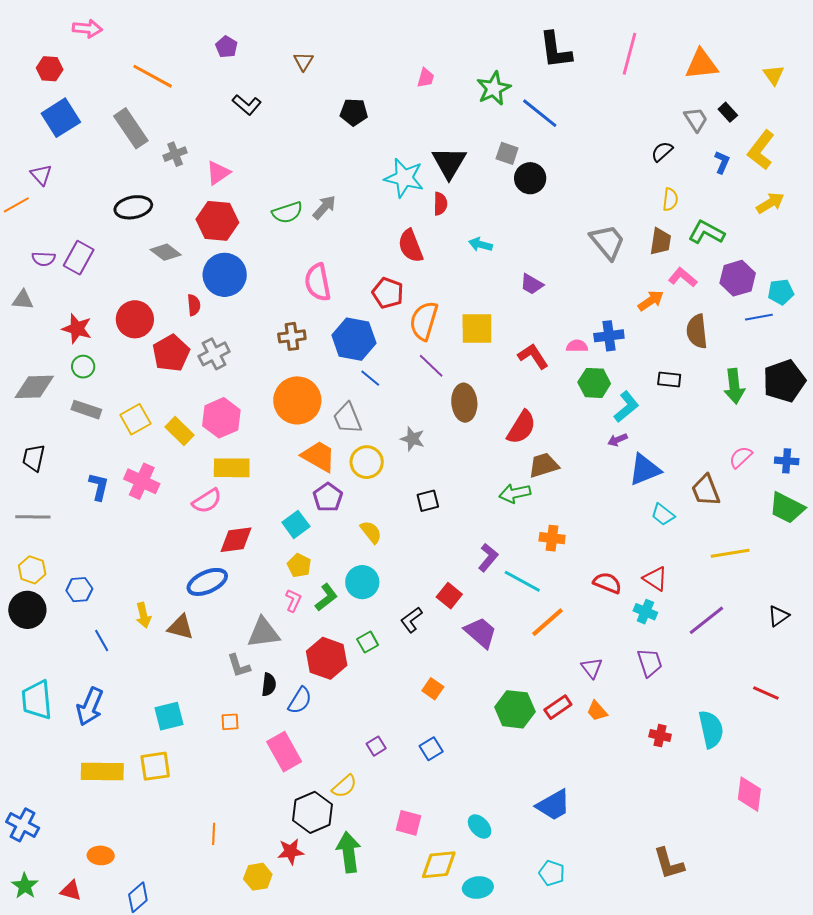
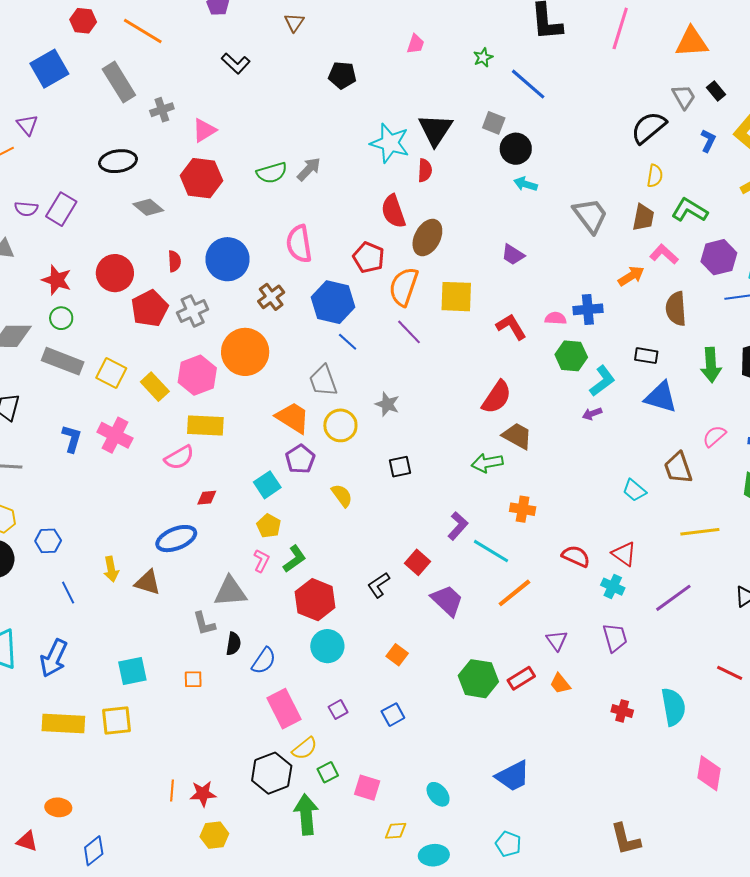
red hexagon: (50, 69) -> (83, 21), moved
green star: (494, 88) -> (483, 57), size x0.6
black semicircle: (662, 152) -> (649, 128), size x1.6
cyan arrow: (480, 244) -> (525, 184), moved
blue circle: (225, 275) -> (228, 259), moved
brown cross: (292, 336) -> (271, 297), turned -32
orange circle: (297, 400) -> (245, 352), moved
brown ellipse: (464, 403) -> (427, 238), moved, turned 30
gray rectangle: (86, 410) -> (63, 361), size x1.4
yellow square: (135, 419) -> (111, 373), turned -36
brown trapezoid: (544, 465) -> (517, 436), turned 44
blue triangle: (645, 470) -> (661, 397), moved, turned 36
red diamond: (236, 540) -> (207, 498), size x0.6
cyan circle: (362, 582) -> (327, 646), moved
green square: (368, 642) -> (328, 772), moved
red hexagon: (327, 658) -> (315, 600), moved
pink rectangle: (284, 752) -> (284, 709), moved
red star: (291, 851) -> (203, 794), moved
yellow diamond: (439, 865) -> (396, 831), size x0.6

